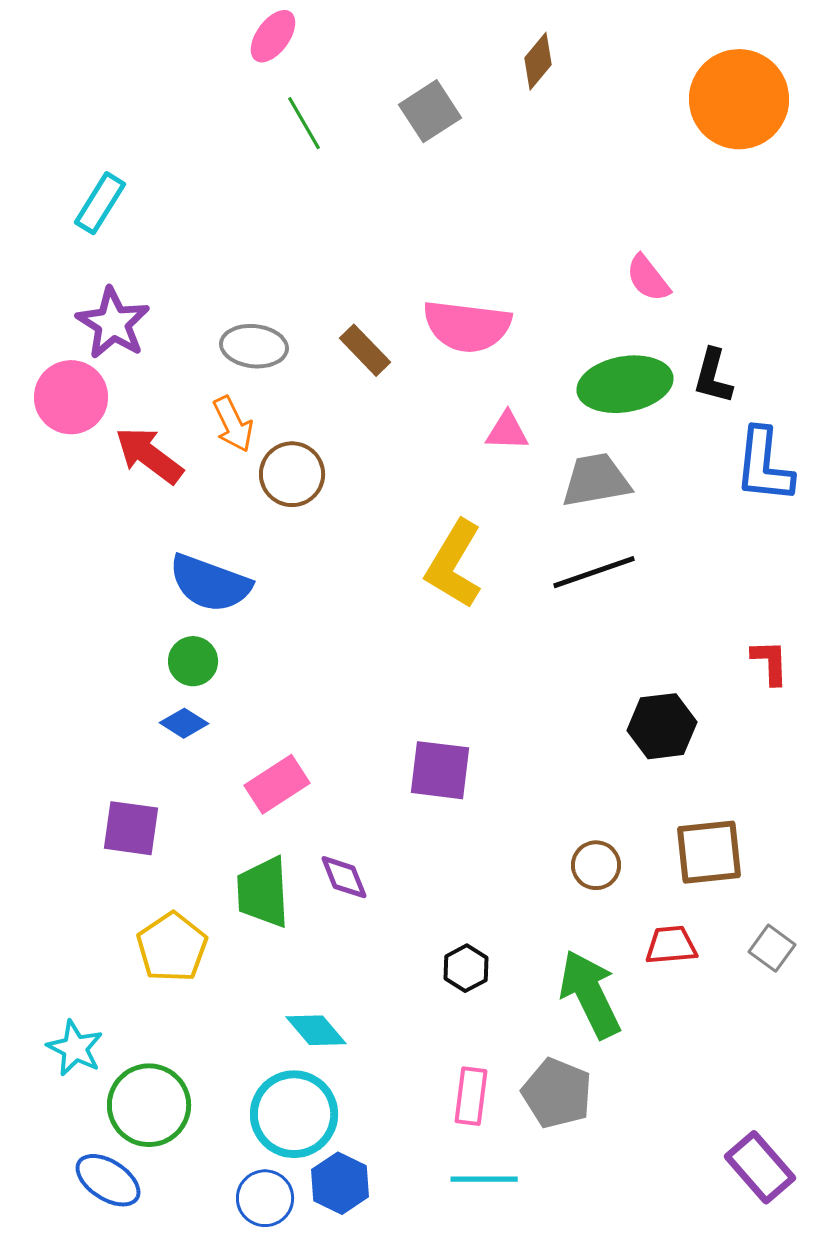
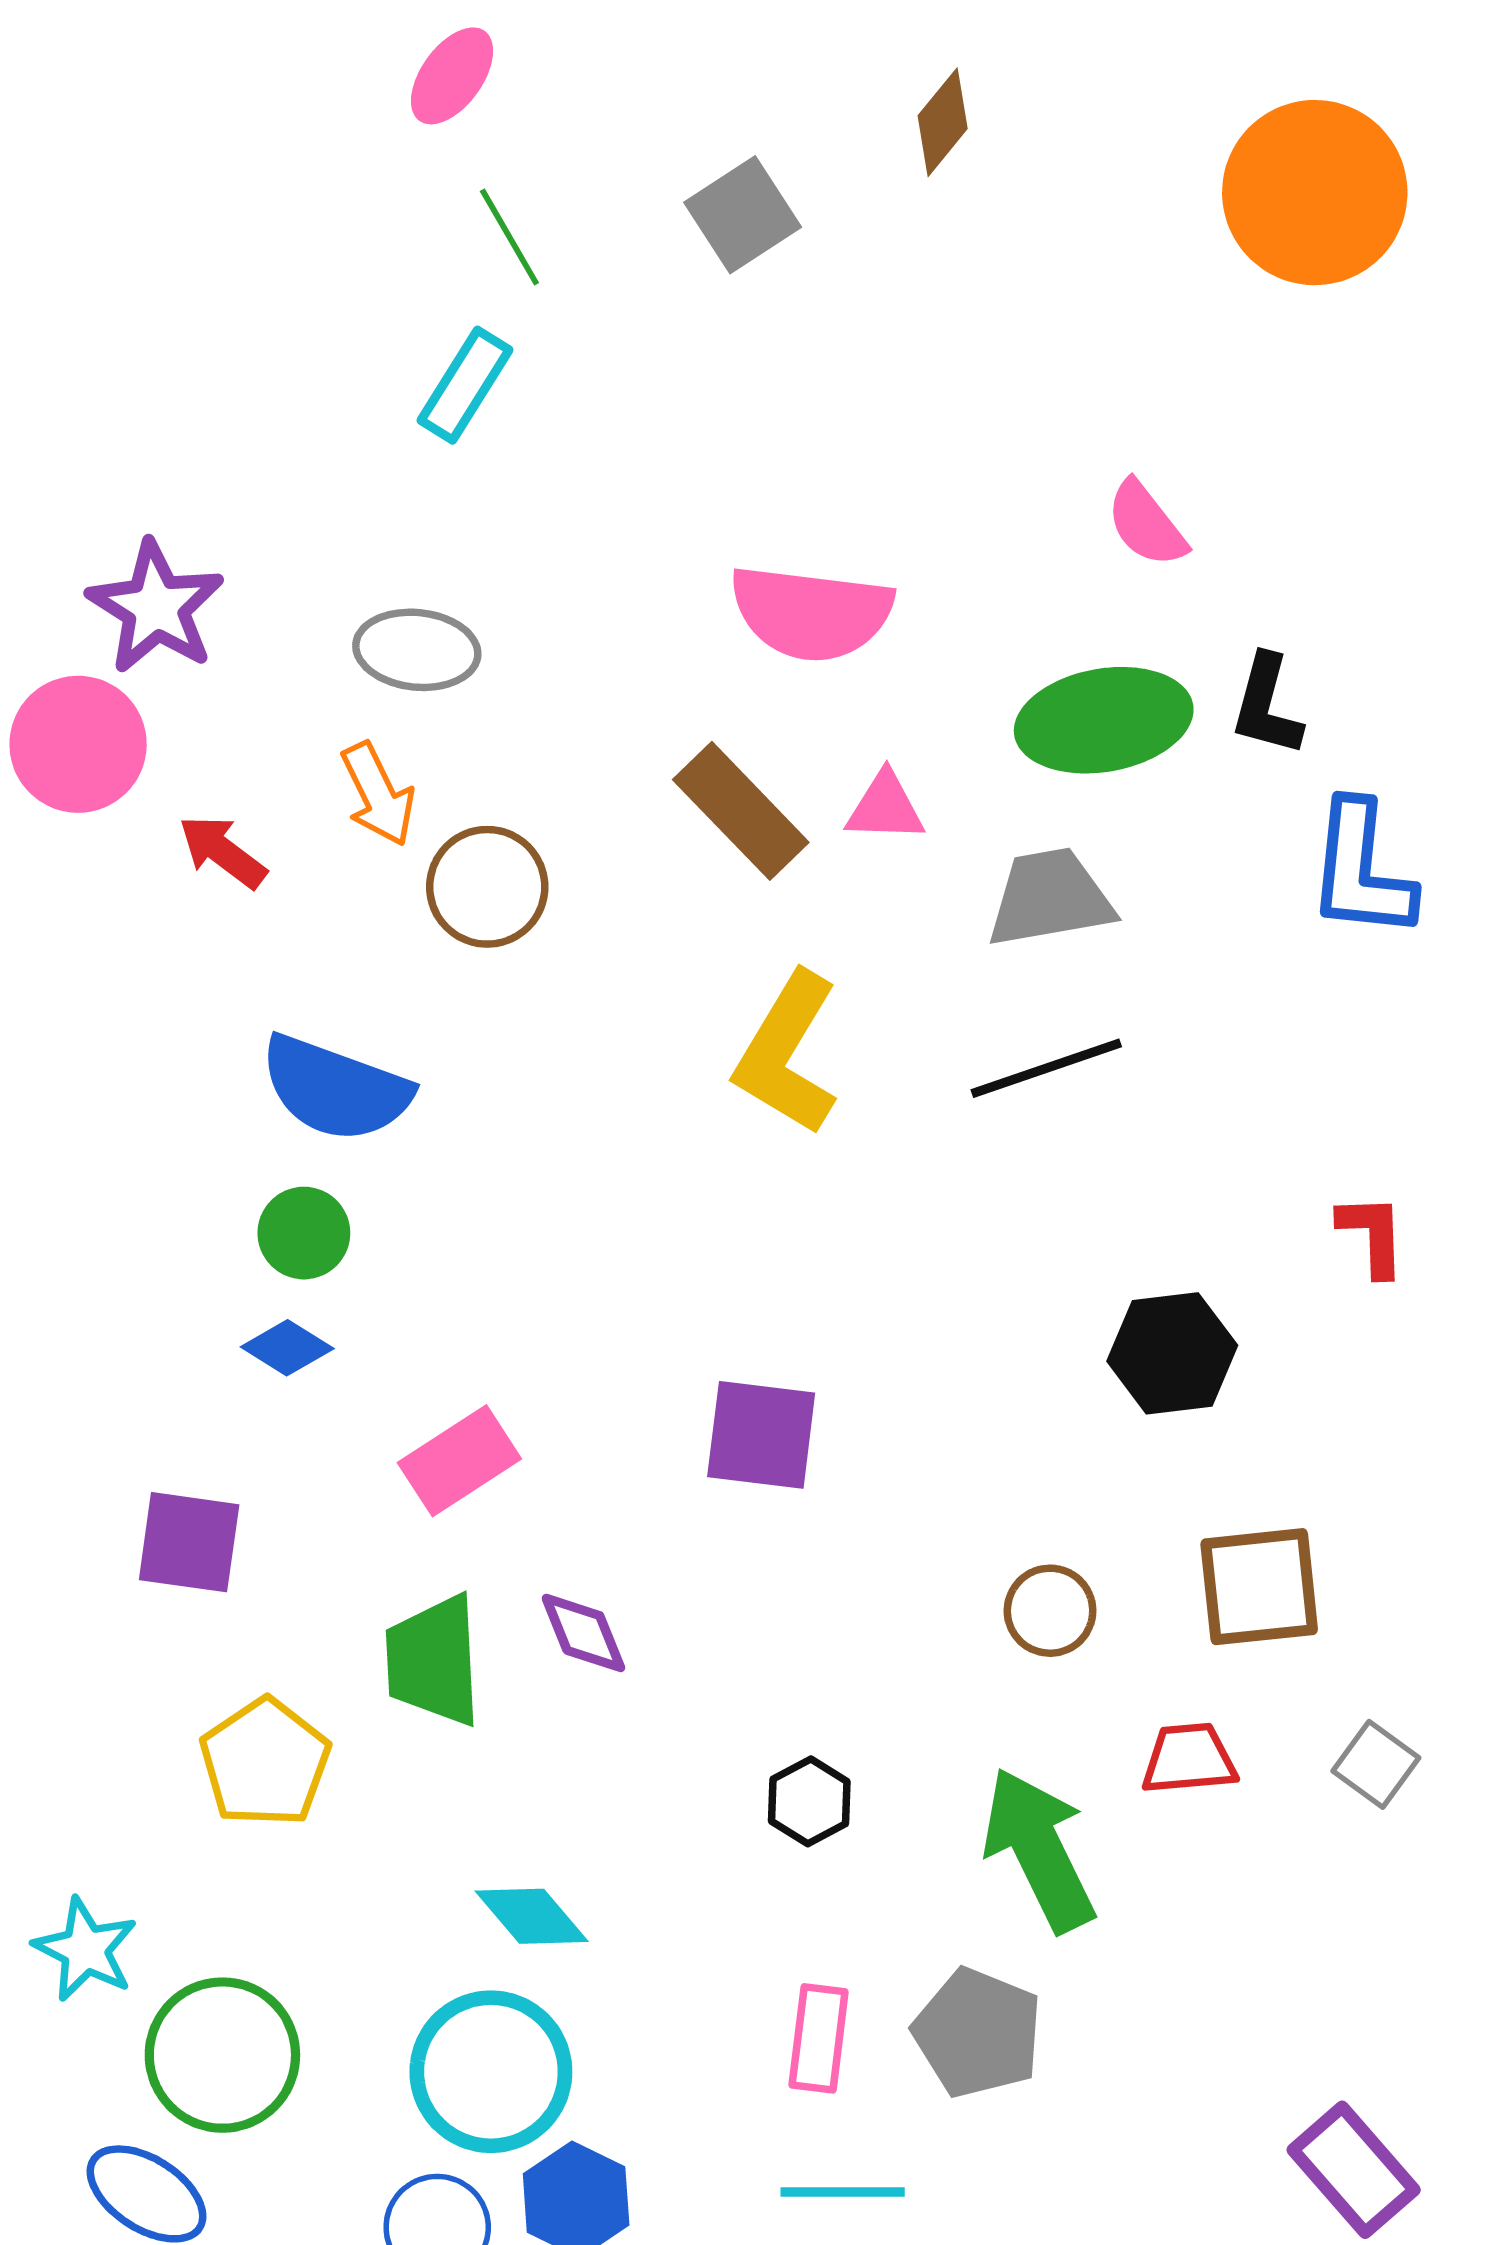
cyan rectangle: (100, 203) -> (465, 385), moved
brown rectangle: (365, 350) -> (741, 811), moved, size x1.4
red arrow: (149, 455) -> (222, 852), size x0.7

